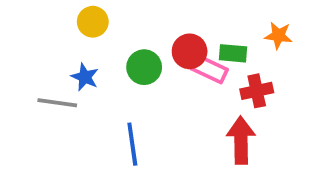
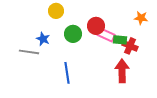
yellow circle: (93, 22) -> (56, 11), moved
green rectangle: (233, 53) -> (120, 40), moved
red cross: (257, 91) -> (130, 46), turned 35

